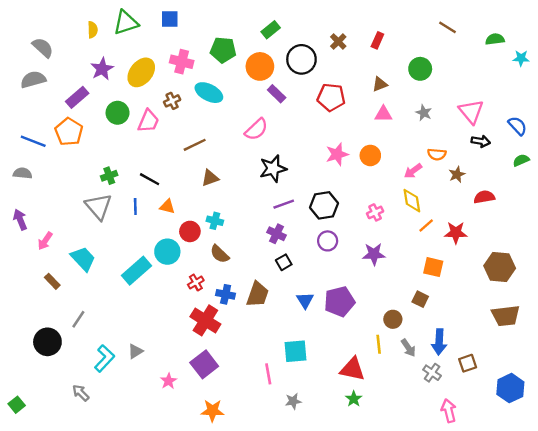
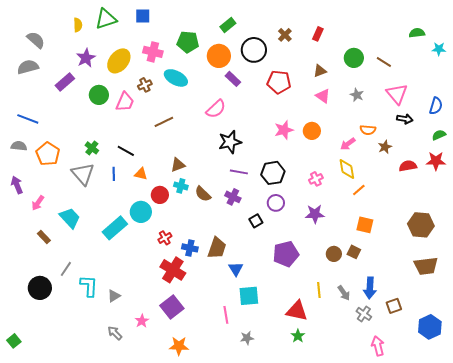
brown line: (447, 27) -> (384, 62), moved
pink triangle: (383, 114) -> (323, 96), turned 35
blue semicircle: (517, 126) -> (436, 106), turned 60
orange pentagon: (69, 132) -> (48, 154), moved
green cross: (109, 176) -> (92, 148), turned -32
brown triangle: (210, 178) -> (178, 165), moved
purple line: (284, 204) -> (239, 172), turned 30
red star: (456, 233) -> (436, 161), moved
brown semicircle: (220, 254) -> (203, 194), moved
black square: (284, 262) -> (256, 221), moved
blue triangle: (305, 300) -> (236, 269), moved
brown circle: (393, 319) -> (334, 254), moved
cyan L-shape: (104, 358) -> (89, 286), moved, turned -40
gray arrow: (81, 393) -> (115, 333), moved

